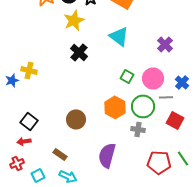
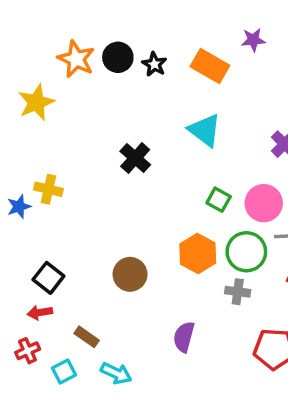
yellow star: (74, 20) -> (36, 102), moved
brown rectangle: (60, 154) -> (87, 337), moved
purple semicircle: (107, 155) -> (184, 337), size x0.7

